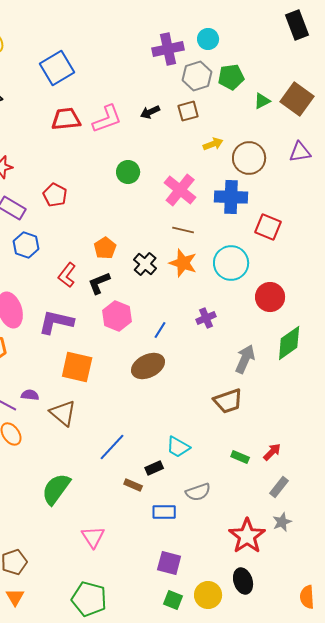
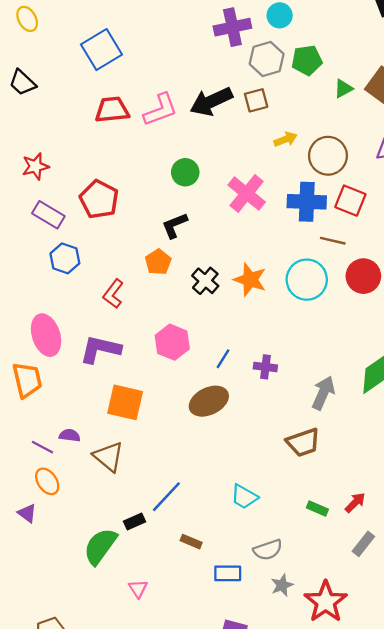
black arrow: (150, 112) -> (211, 101), size x1.8
red pentagon: (55, 195) -> (99, 199), size x1.4
red square: (268, 227) -> (350, 201), moved
brown line: (183, 230) -> (333, 241), moved
black L-shape: (99, 283) -> (175, 225), moved
red circle: (270, 297) -> (363, 276), moved
purple cross: (206, 318) -> (265, 367), moved, turned 30
black rectangle: (154, 468) -> (134, 521), moved
gray star: (282, 522) -> (282, 585), moved
pink triangle: (93, 537) -> (138, 589), moved, size x0.7

